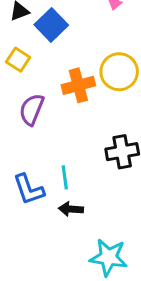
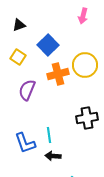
blue square: (51, 25) -> (48, 45), moved

